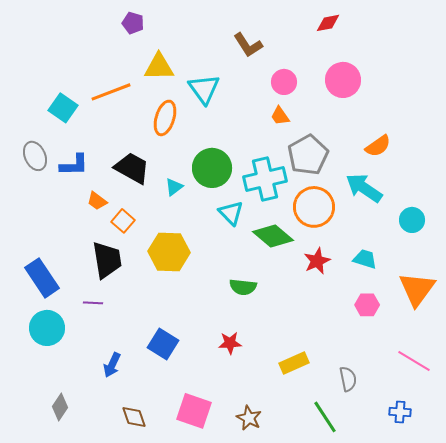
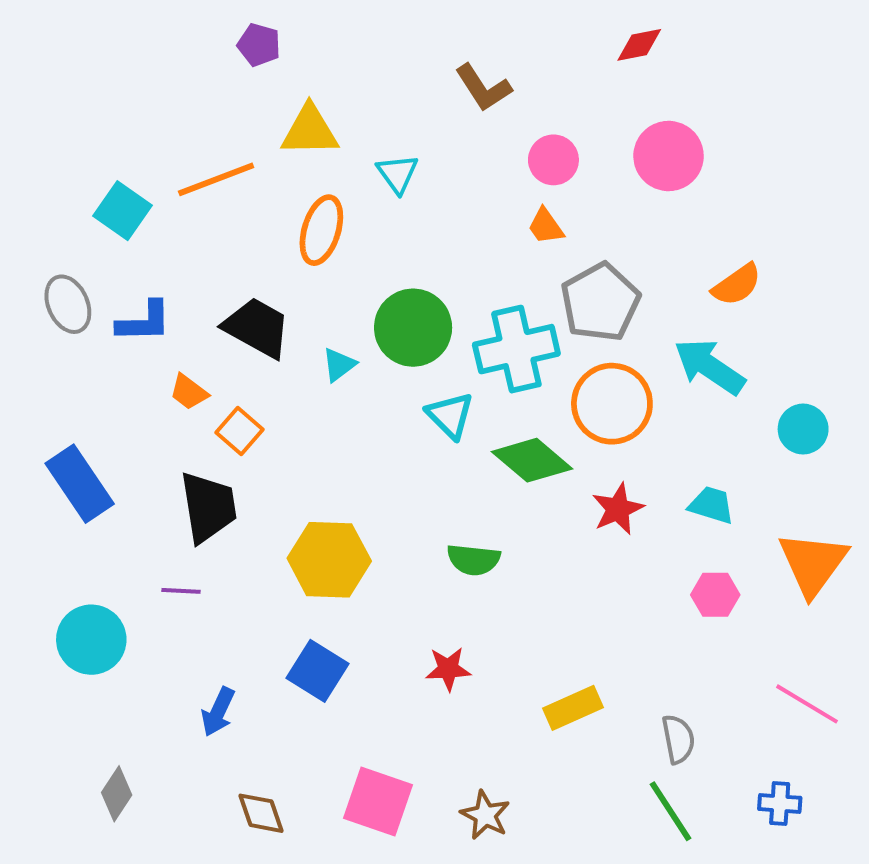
cyan triangle: (204, 89) -> (397, 174), size x0.7
yellow hexagon: (169, 252) -> (329, 560), moved
blue rectangle: (42, 278) -> (80, 484), moved
green line: (325, 417) -> (670, 811), moved

